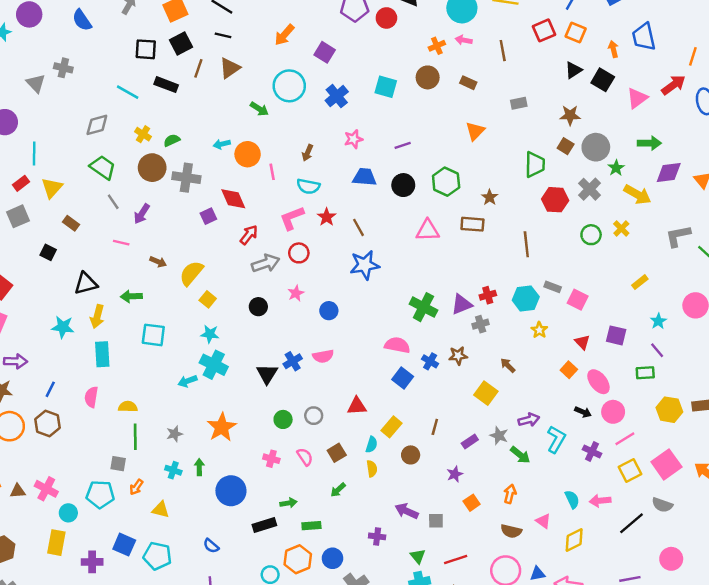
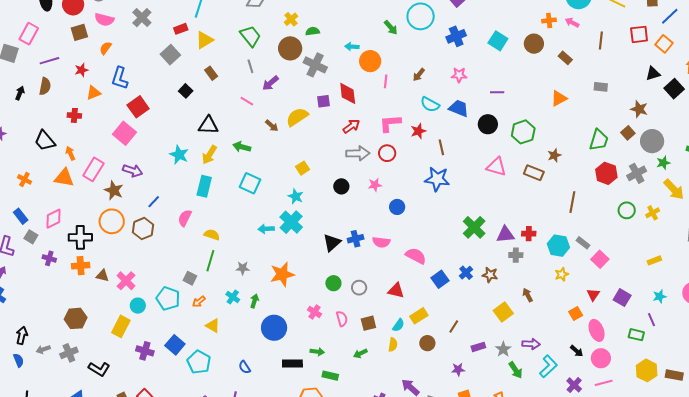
cyan semicircle: (308, 186) -> (430, 104), moved
gray square: (18, 216) -> (170, 55), turned -36
yellow semicircle: (191, 273) -> (297, 117), moved
pink semicircle: (397, 345) -> (416, 256), moved

